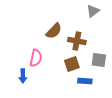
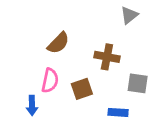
brown semicircle: (54, 31) -> (58, 43), moved
brown square: (72, 64) -> (82, 89), moved

